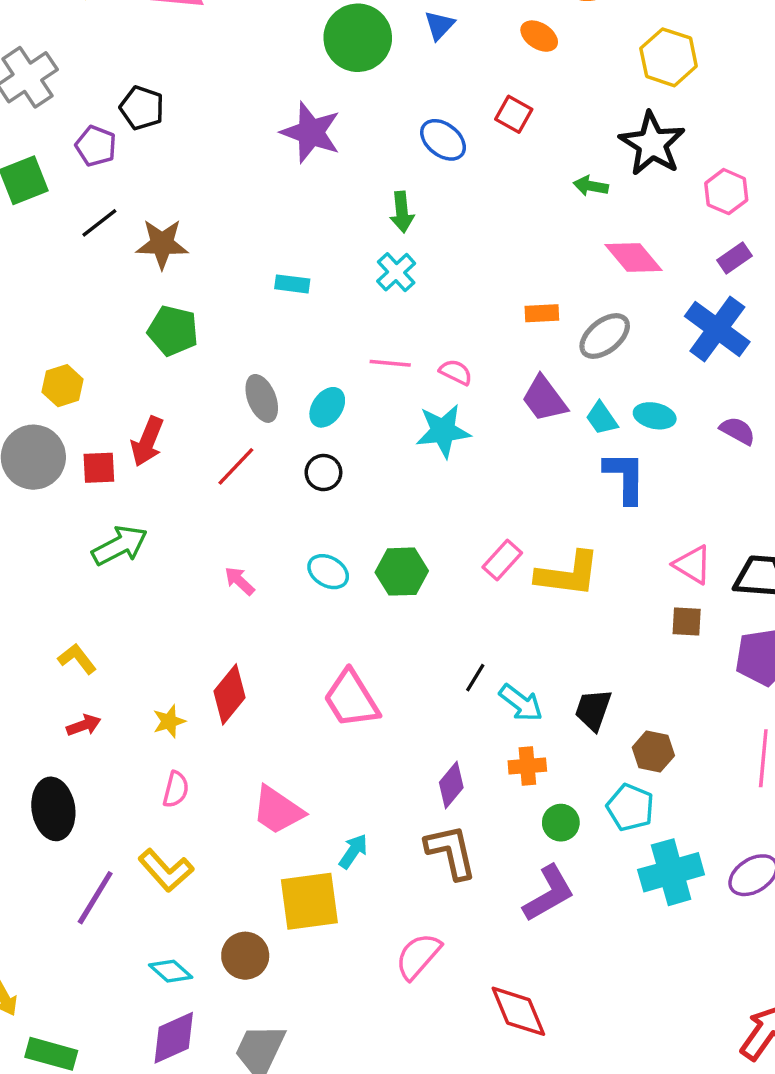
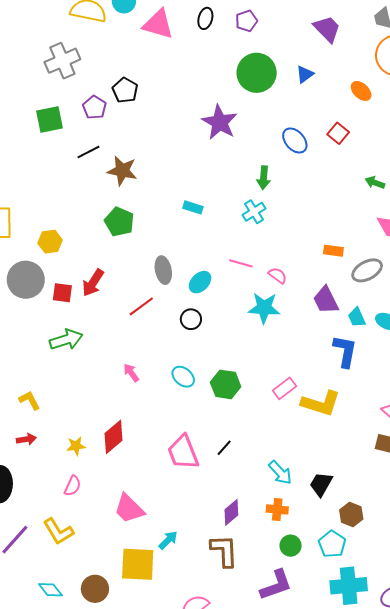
blue L-shape: (625, 477) -> (345, 351), moved
black line: (475, 678) -> (224, 448), moved

